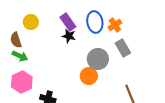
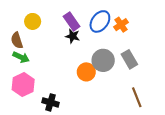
blue ellipse: (95, 22) -> (100, 21), turned 45
gray rectangle: (123, 48) -> (129, 59), moved
orange circle: (89, 76) -> (86, 72), moved

